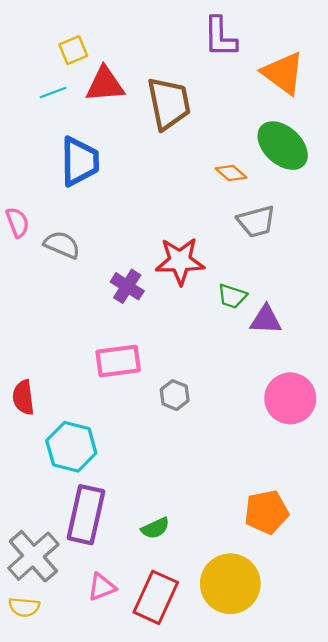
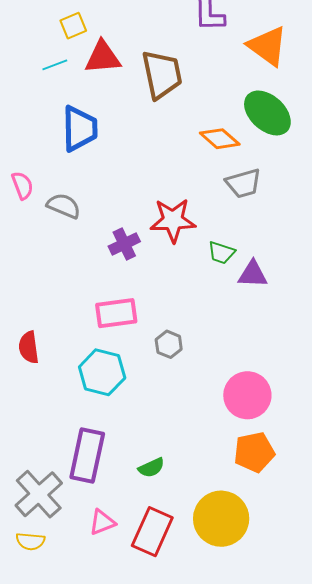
orange diamond: (231, 173) -> (220, 139), size x1.4
purple cross: (127, 286) -> (124, 244), turned 32
pink circle: (290, 398) -> (247, 395), moved
cyan hexagon: (71, 447) -> (102, 372), moved

